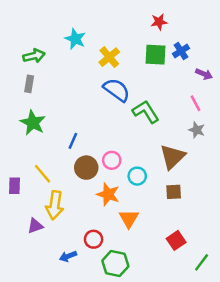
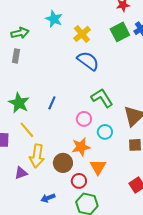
green square: (155, 55) -> (120, 32), turned -30
green L-shape: (146, 112) -> (102, 98), moved
green star: (33, 123) -> (19, 103), moved
brown circle: (86, 168) -> (63, 163), moved
orange star: (108, 194) -> (81, 147), turned -30
red circle: (94, 239) -> (79, 181), moved

